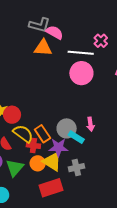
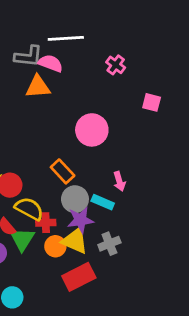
white line: (81, 53) -> (66, 38), moved
pink circle: (81, 73) -> (92, 130), moved
gray circle: (67, 128) -> (75, 199), moved
orange rectangle: (42, 134) -> (63, 171), moved
green triangle: (15, 168) -> (22, 239), moved

